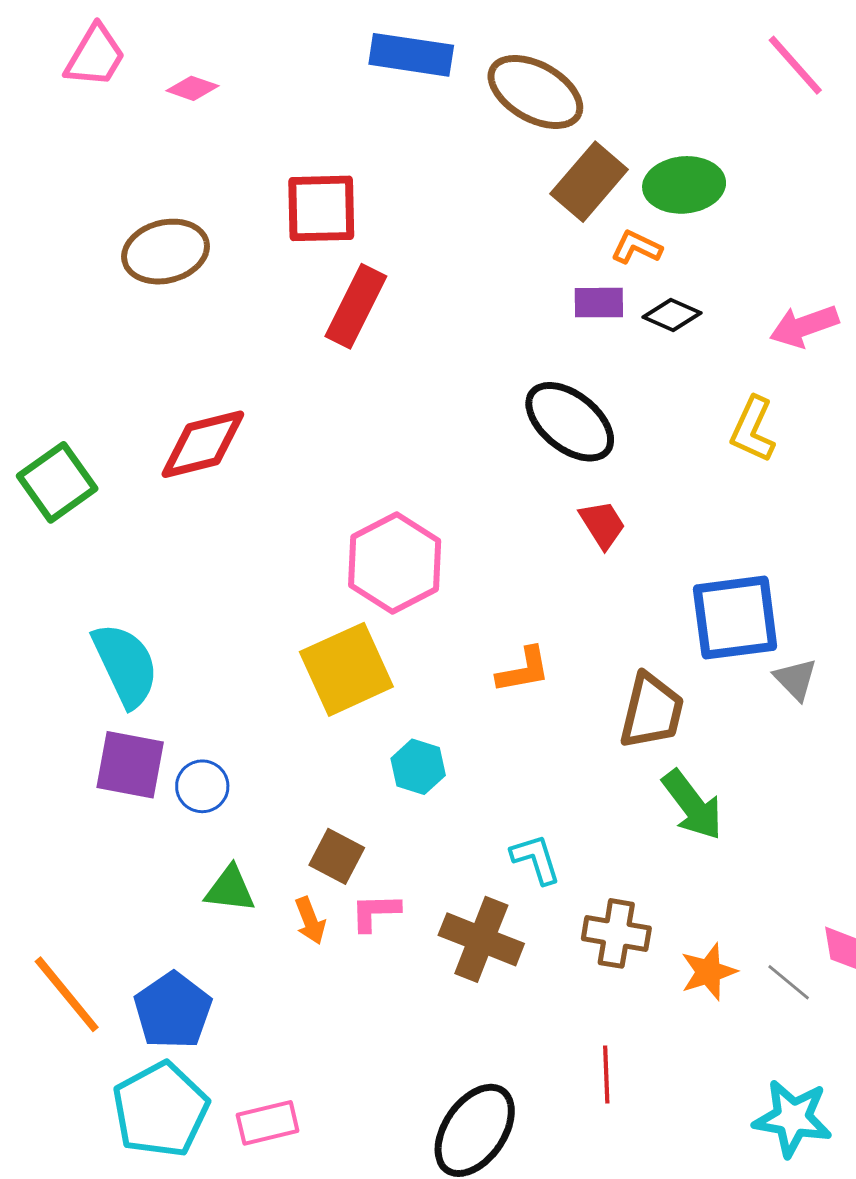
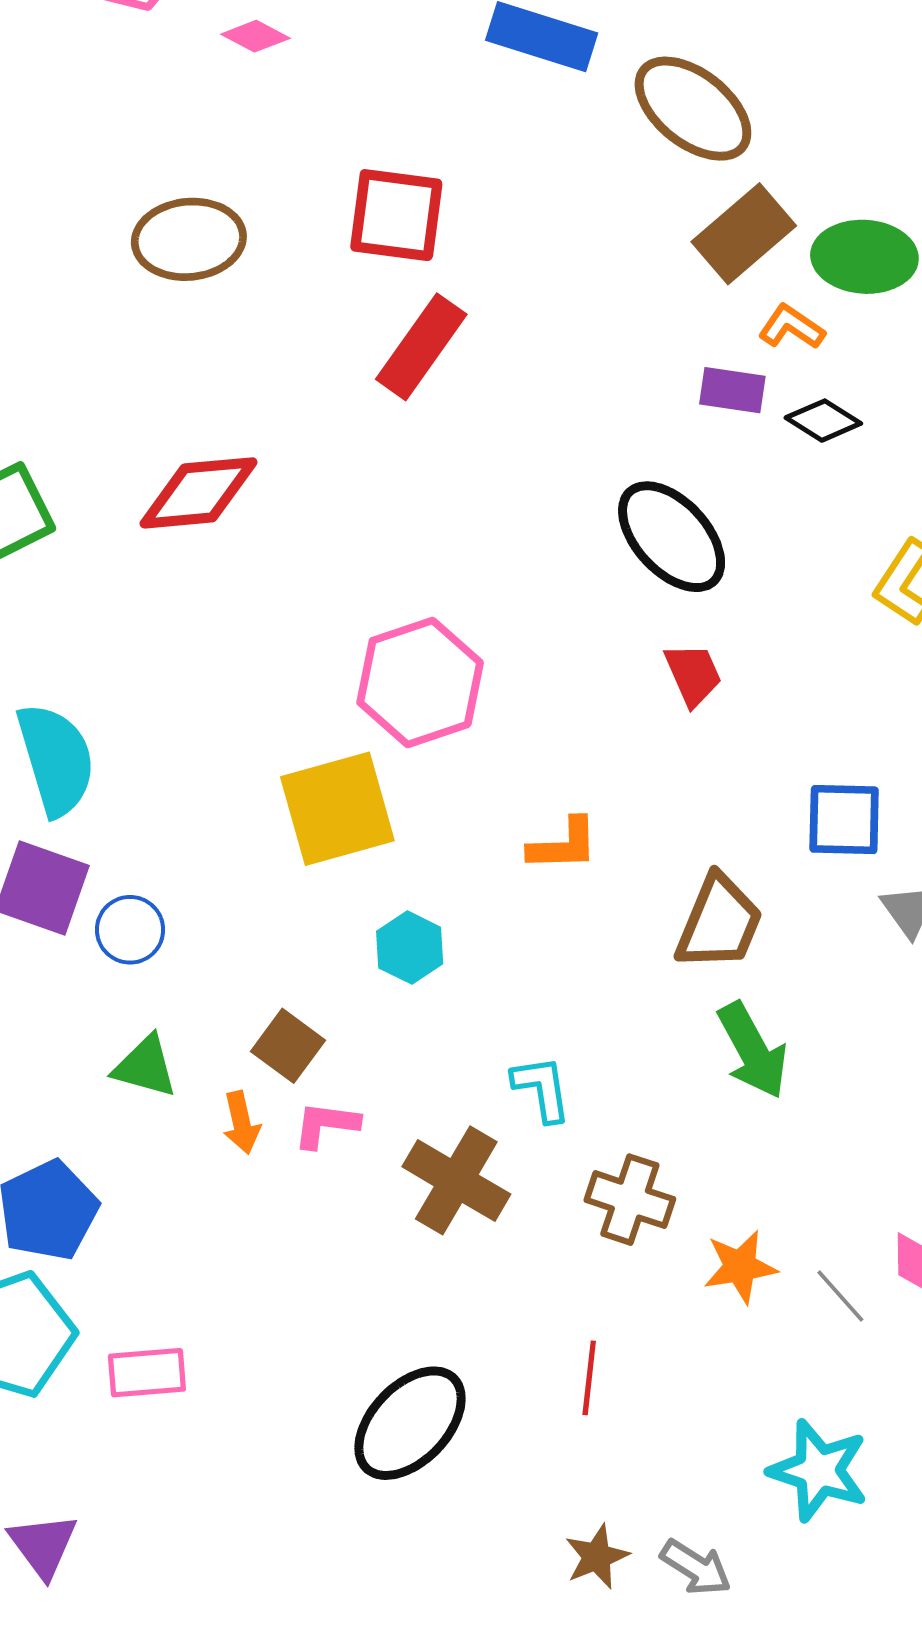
blue square: (735, 618) -> (844, 820), size x0.7

